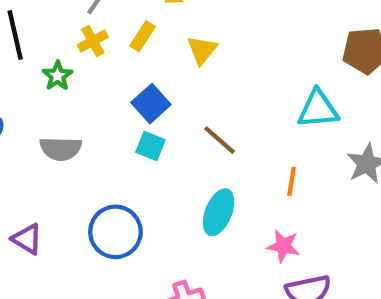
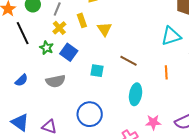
yellow rectangle: (143, 36) -> (82, 20), turned -40
yellow triangle: (202, 50) -> (104, 29), moved
blue square: (151, 104) -> (69, 52), moved
pink star: (283, 246) -> (153, 122), moved

